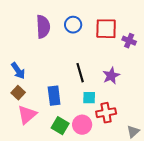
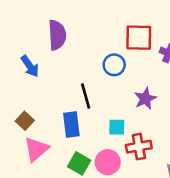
blue circle: (73, 25) -> (114, 65), moved
blue arrow: (18, 71) -> (30, 66), moved
black line: (80, 73) -> (86, 96), moved

